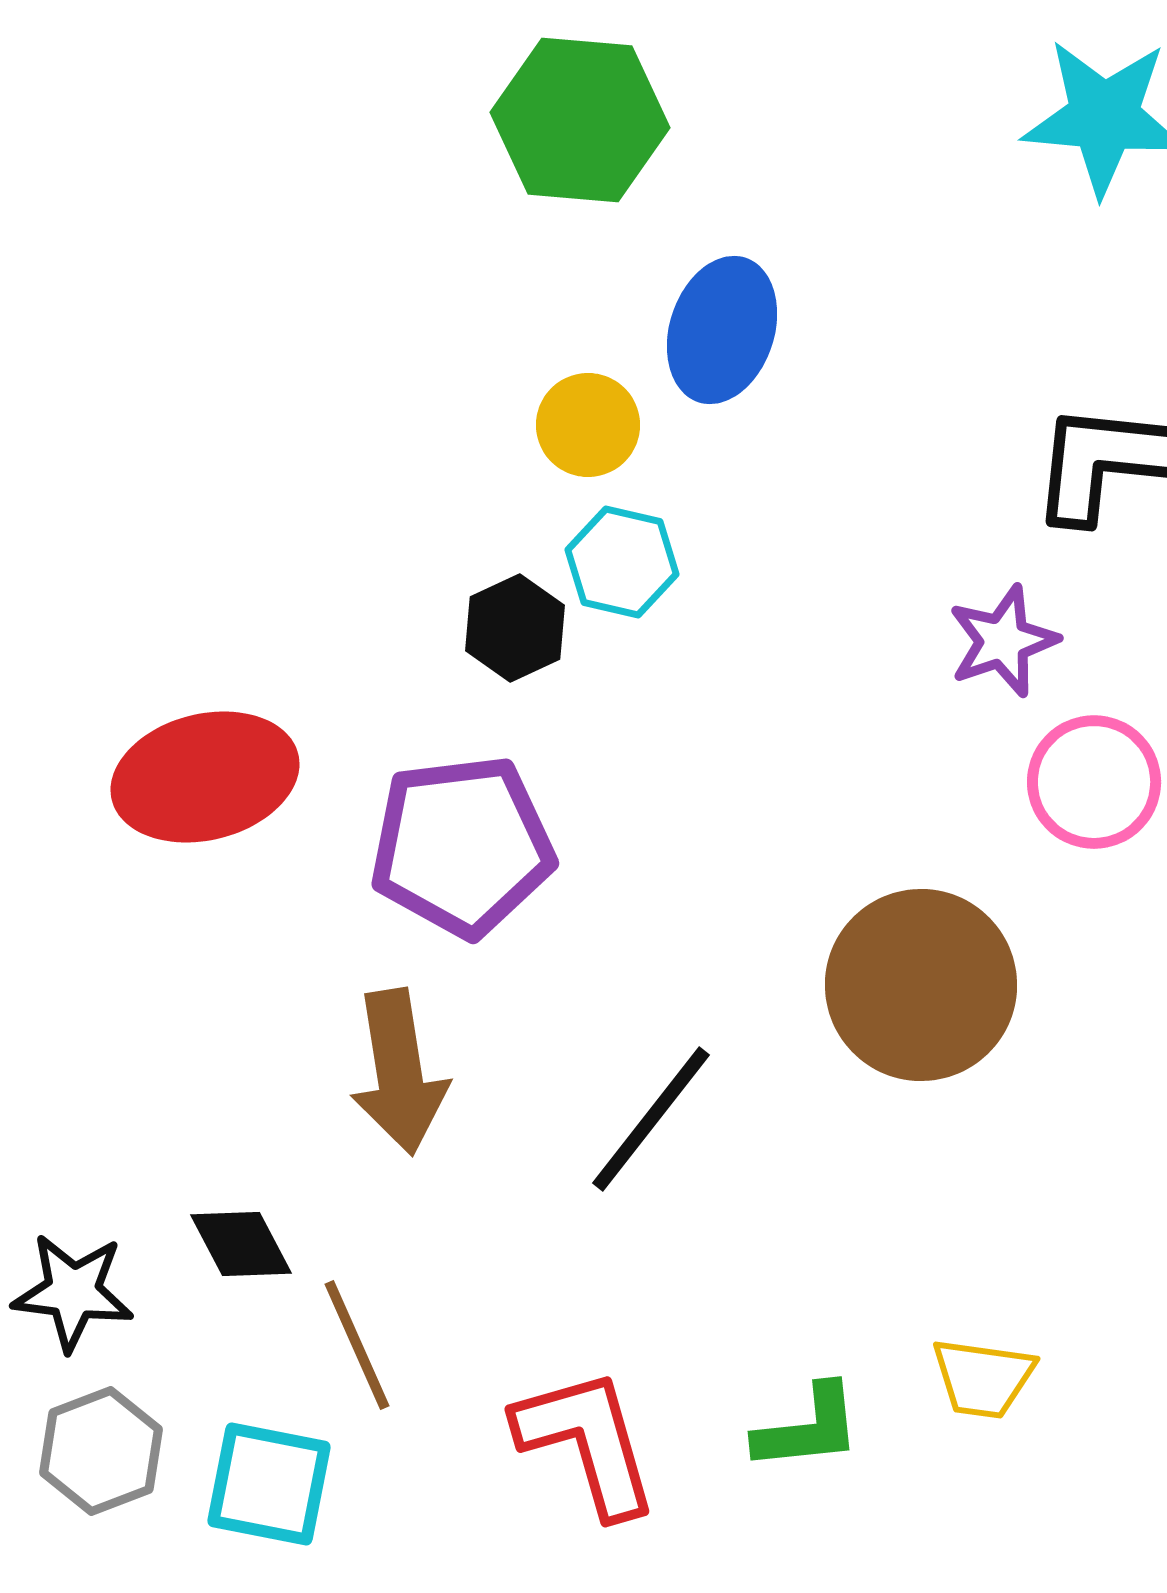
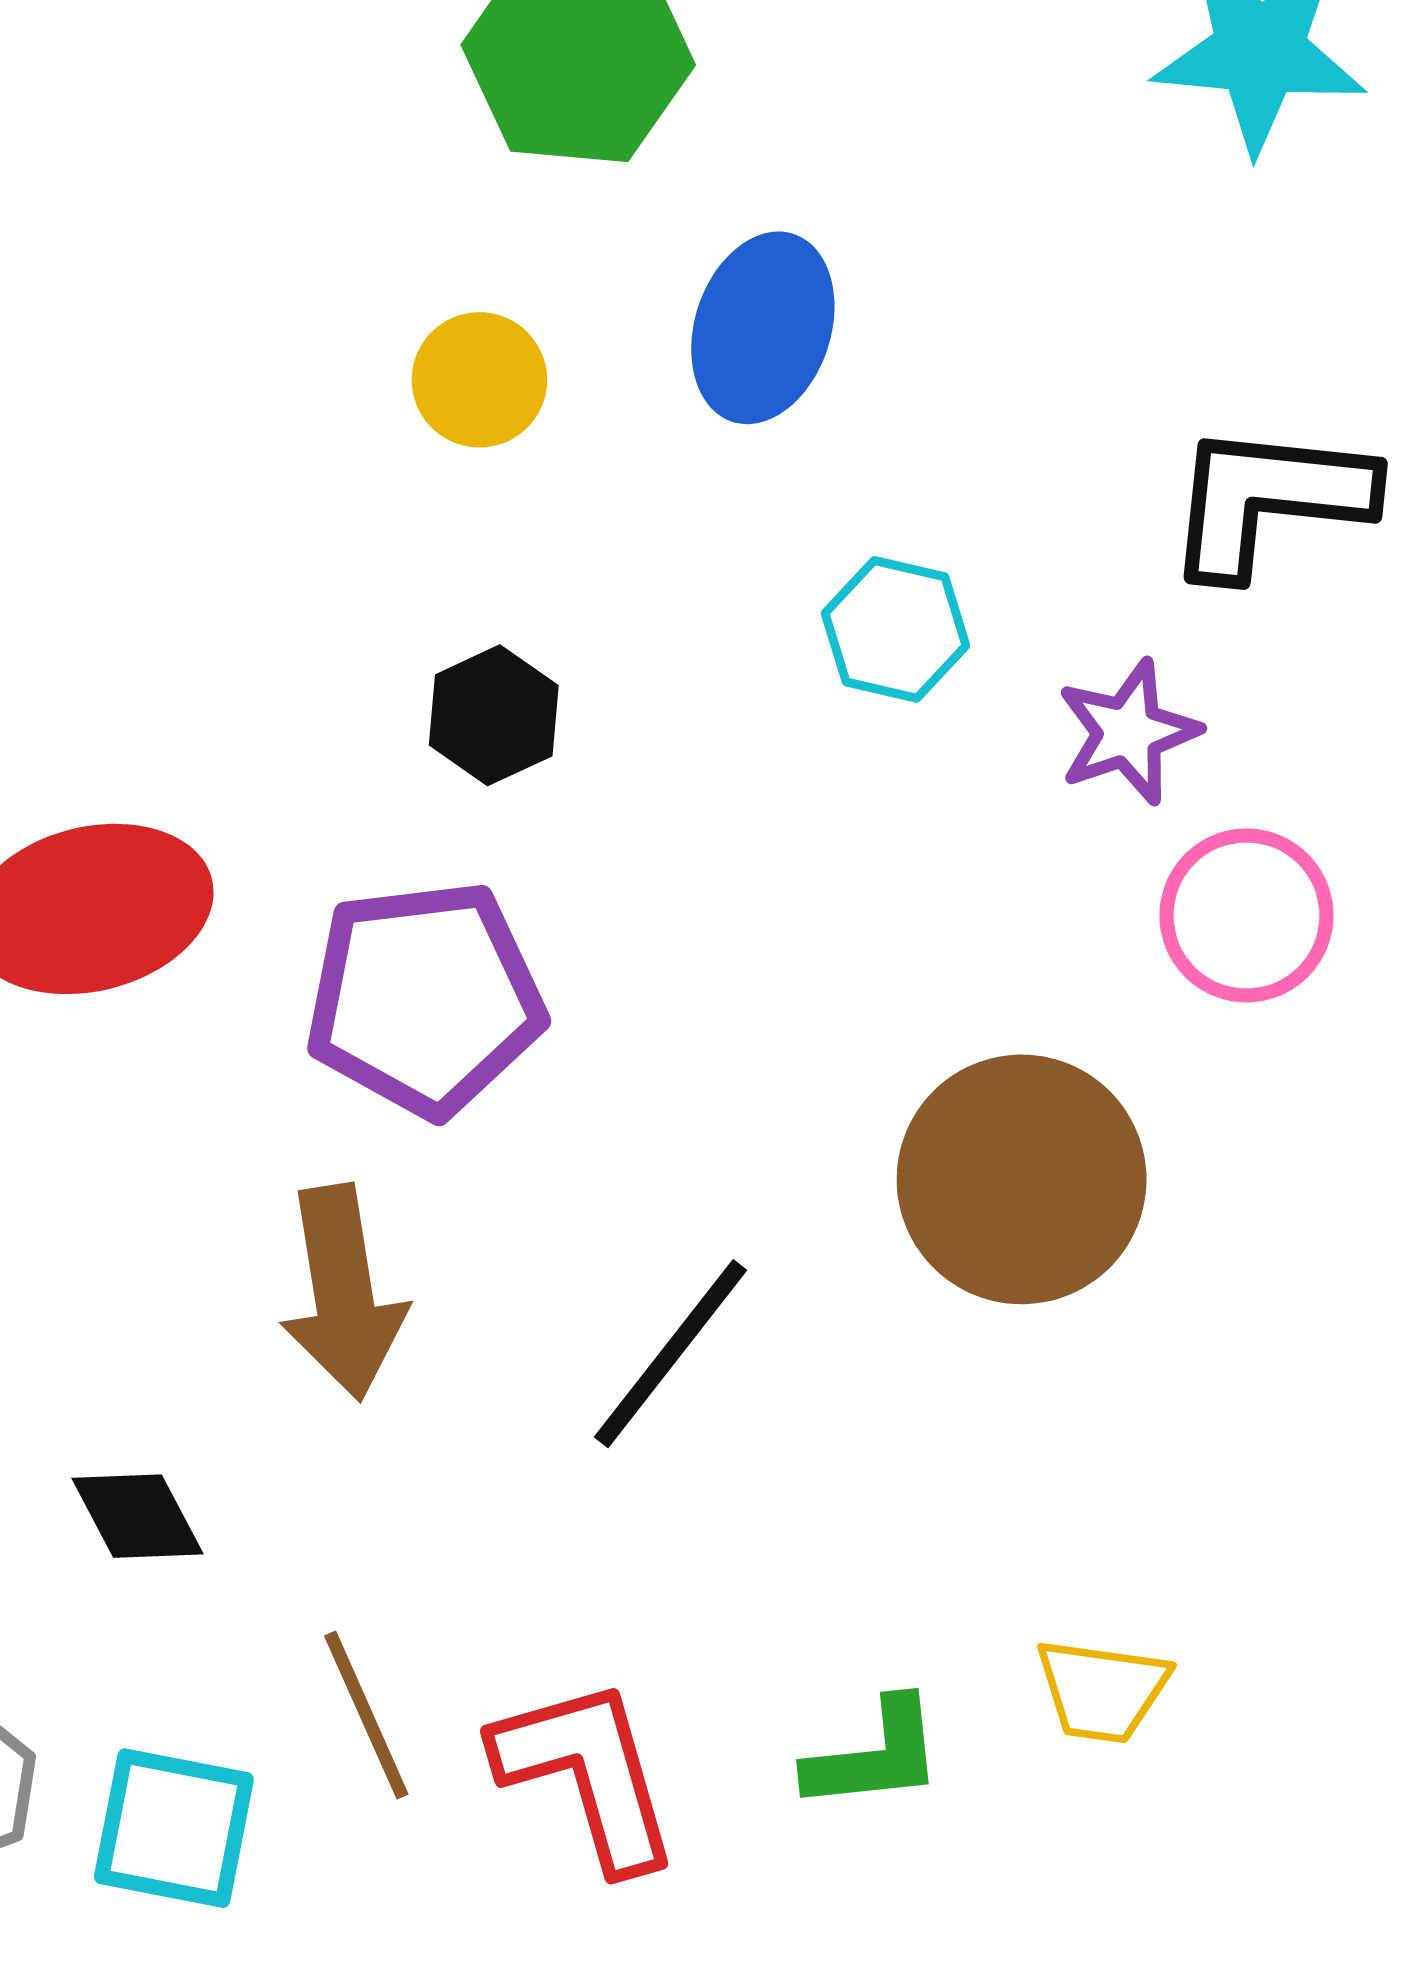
yellow circle: (588, 425) -> (479, 380), moved
cyan hexagon: (622, 562) -> (895, 629), moved
brown line: (357, 1345) -> (366, 1715), moved

